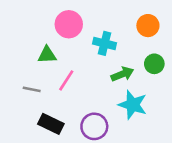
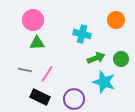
pink circle: (69, 24) -> (33, 20), moved
green circle: (154, 64) -> (121, 59), moved
pink line: (66, 80) -> (47, 74), moved

